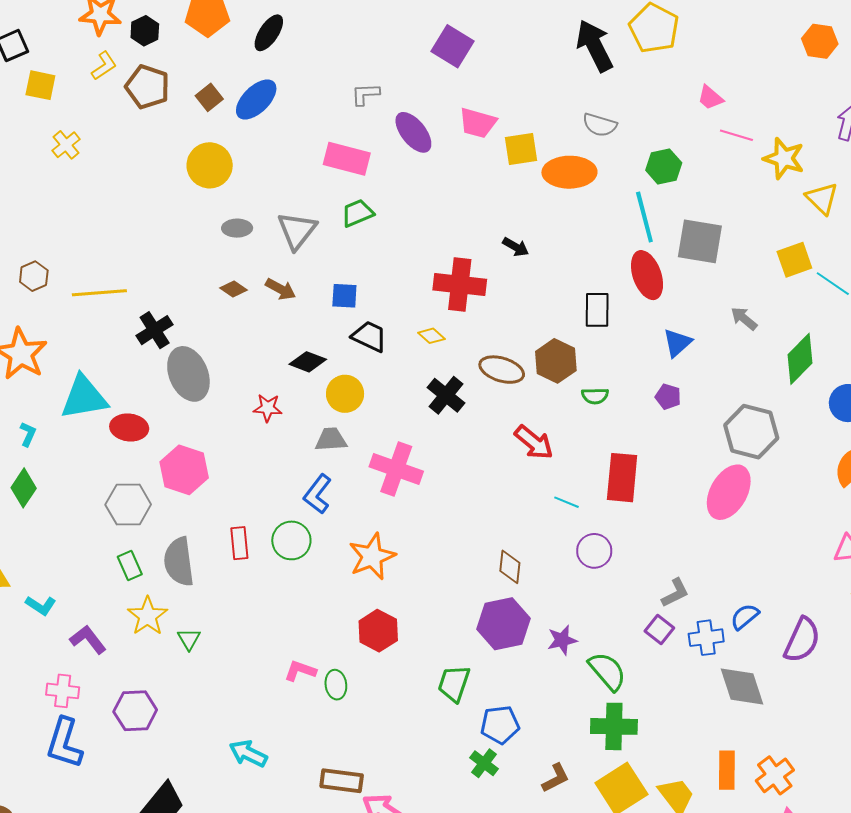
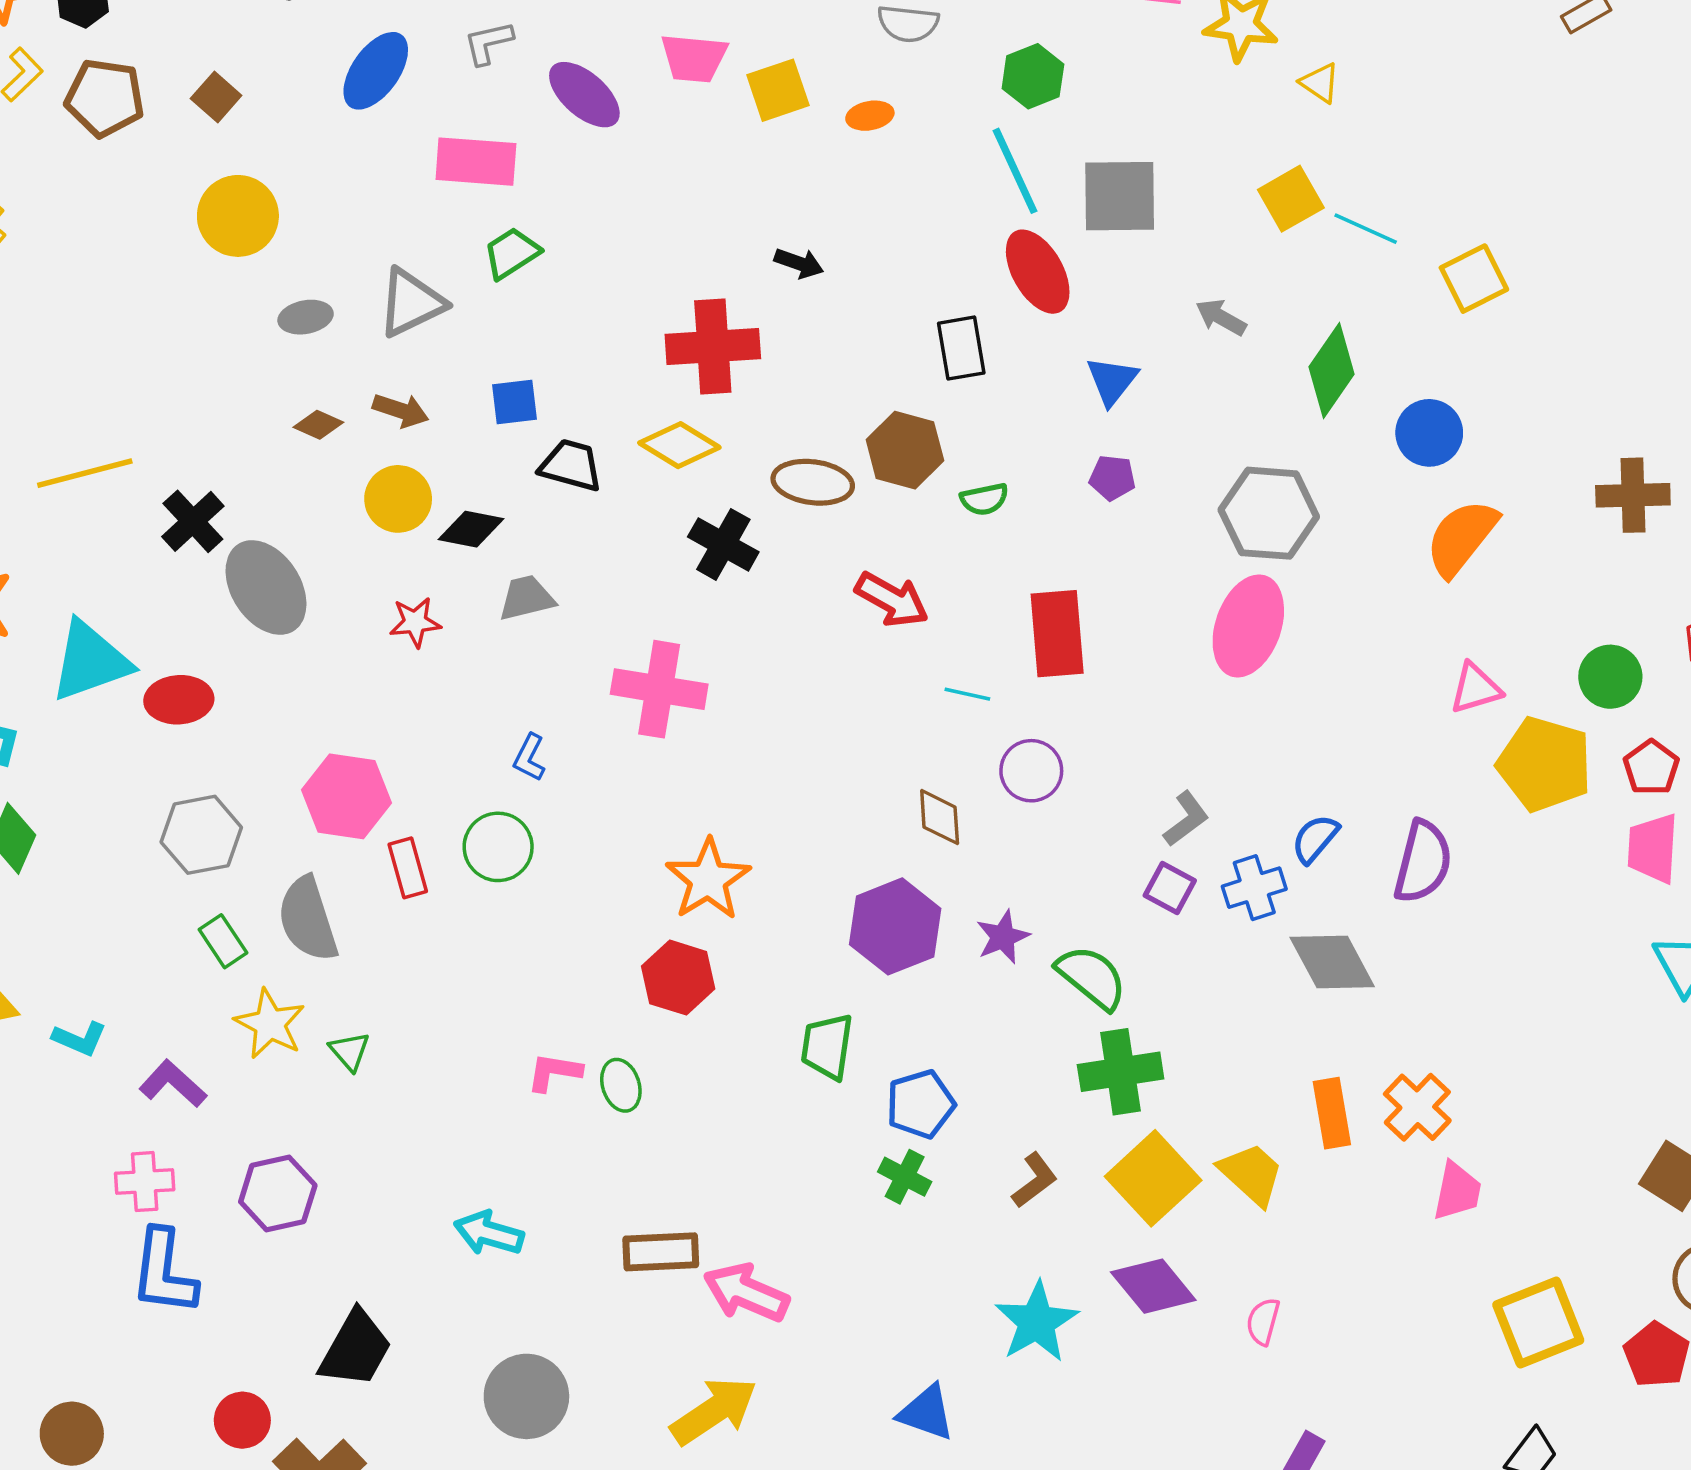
blue ellipse: (256, 100) -> (376, 71), moved
orange ellipse: (569, 172) -> (870, 116), size x0.5
yellow triangle: (822, 198) -> (1320, 83), size x0.7
gray triangle: (297, 231) -> (411, 303), turned 36
yellow diamond: (431, 336) -> (679, 445), size x1.6
yellow circle: (345, 394) -> (398, 499), moved
gray trapezoid: (331, 439) -> (527, 598), moved
pink hexagon: (184, 470) -> (346, 796), moved
blue L-shape: (318, 494) -> (529, 758), size x0.7
orange star: (372, 556) -> (708, 879), moved
brown diamond: (510, 567) -> (940, 817), moved

